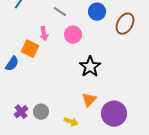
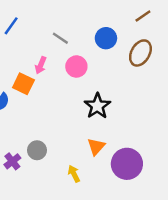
pink arrow: (44, 34) -> (41, 65), turned 32
gray circle: (41, 112) -> (37, 150), moved
yellow arrow: (71, 122) -> (74, 174), turned -136

